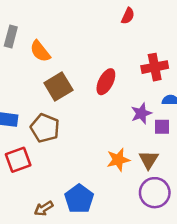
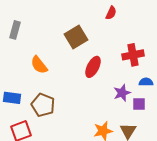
orange semicircle: (40, 51) -> (39, 65), moved
brown square: (58, 87) -> (76, 37), moved

